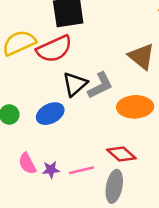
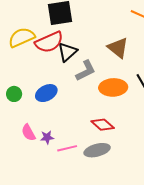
black triangle: (75, 84) -> (67, 52), moved
pink line: (81, 170) -> (67, 148), moved
gray ellipse: (114, 186) -> (97, 150), turned 65

